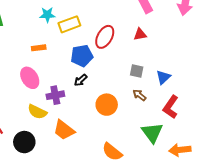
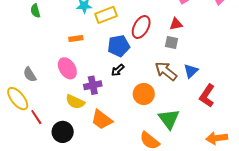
gray square: (137, 71) -> (172, 43), moved
blue triangle: (163, 77) -> (191, 71), moved
brown arrow: (139, 95) -> (166, 71), moved, size x1.6
green triangle: (152, 133) -> (169, 119), moved

